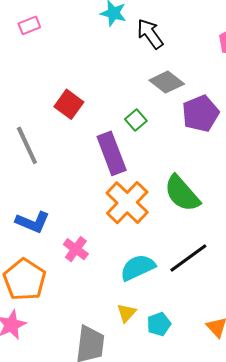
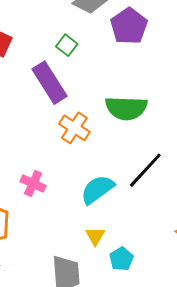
green semicircle: (182, 193) -> (126, 108), turned -36
orange cross: (127, 203) -> (74, 128), size x0.7
cyan pentagon: (159, 324) -> (121, 259), moved

